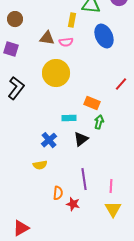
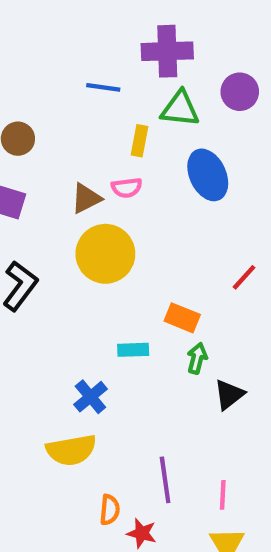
brown triangle: (47, 38) -> (86, 198), moved, turned -35
black triangle: (81, 139) -> (229, 395), moved
yellow semicircle: (40, 165) -> (71, 450), size x1.6

